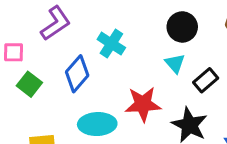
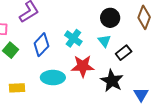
cyan cross: (111, 44) -> (73, 38), moved

